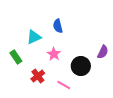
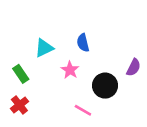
blue semicircle: (58, 26) -> (83, 43), moved
red cross: (38, 76) -> (19, 105), moved

